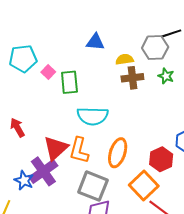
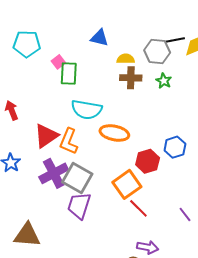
pink square: (48, 72) -> (58, 62), moved
orange ellipse: (118, 153) -> (114, 133), moved, turned 76
purple cross: (43, 171) -> (54, 173), moved

